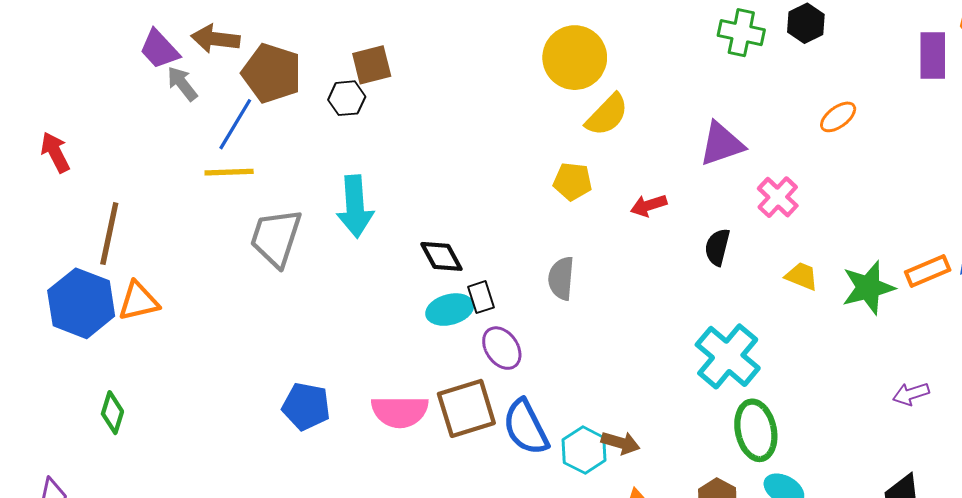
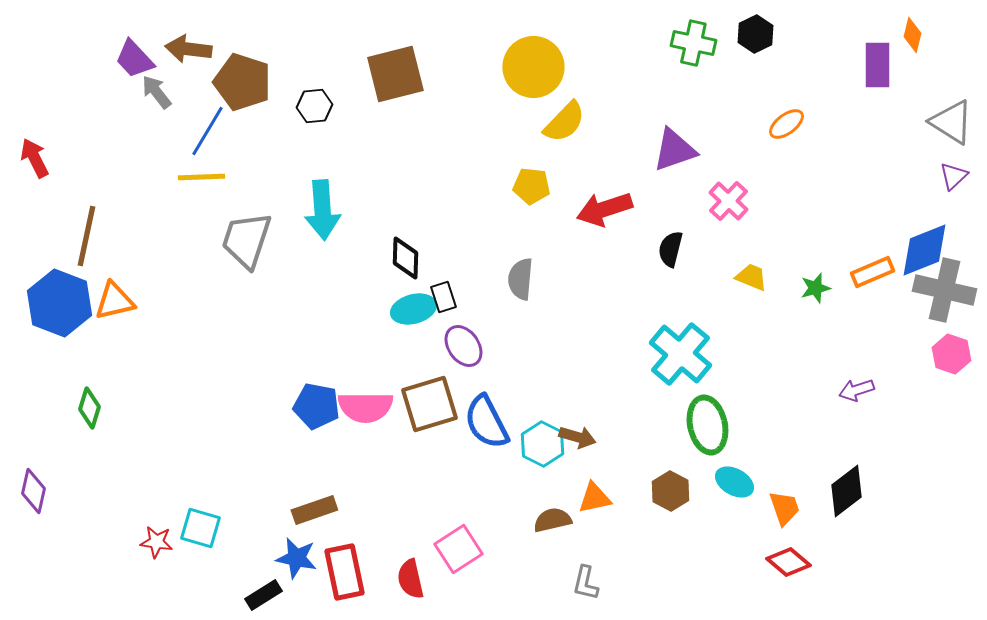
brown square: (372, 65) -> (395, 74), moved, size x1.5
red arrow: (649, 205) -> (604, 209), size x1.6
black diamond: (441, 256) -> (405, 258), turned 30
green star: (868, 288) -> (815, 288), size x0.6
blue pentagon: (306, 406) -> (316, 406), moved

